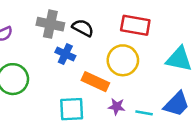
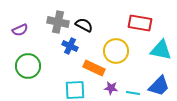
red rectangle: (135, 25) -> (140, 23), moved

